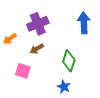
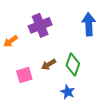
brown arrow: (37, 49) -> (49, 64), moved
pink square: (23, 71) -> (24, 75), turned -35

